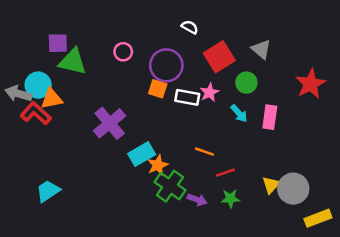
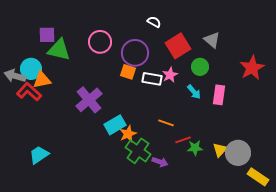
pink circle: (123, 52) -> (100, 42), size x1.5
green star: (230, 198) -> (195, 148), moved
yellow rectangle: (318, 218) -> (258, 177), turned 55

